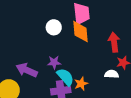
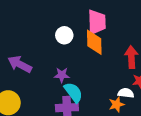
purple arrow: (27, 70) -> (20, 64), moved
orange star: (81, 84) -> (116, 104), moved

